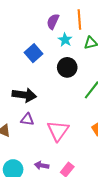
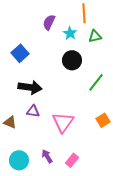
purple semicircle: (53, 21) -> (49, 22), moved
blue square: (33, 53) -> (20, 53), moved
purple arrow: (42, 165) -> (47, 156), turned 48

